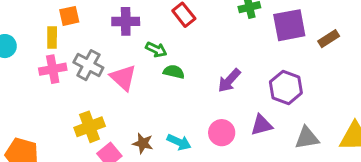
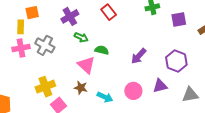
purple cross: (126, 21) -> (70, 16), turned -30
purple square: (289, 25) -> (179, 19), size x0.7
green arrow: (156, 50) -> (81, 37), moved
pink triangle: (123, 78) -> (86, 65), moved
brown star: (143, 143) -> (81, 88), moved

